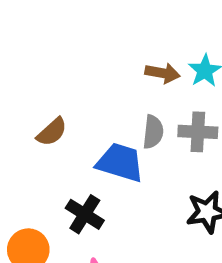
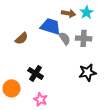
gray semicircle: (153, 132) -> (65, 38), turned -40
blue trapezoid: (120, 162) -> (51, 26), moved

